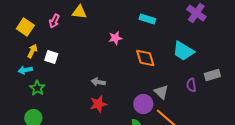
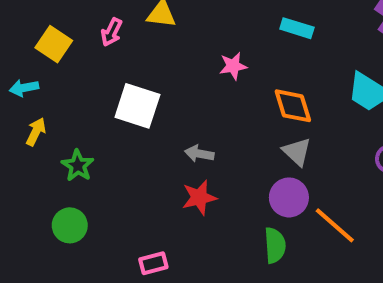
yellow arrow: (32, 51) -> (36, 132), moved
white square: (51, 57) -> (137, 106), moved, size x1.6
cyan arrow: (25, 70) -> (24, 88), moved
gray triangle: (161, 92) -> (297, 152), moved

